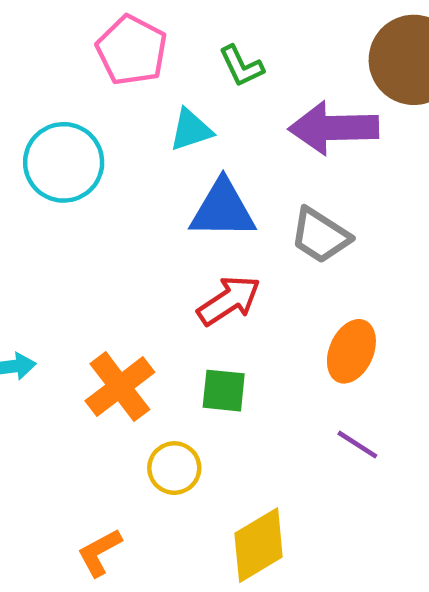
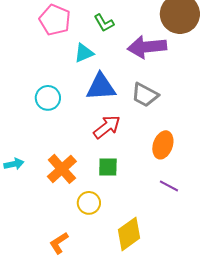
cyan circle: (64, 162) -> (48, 98), moved, size x0.7

